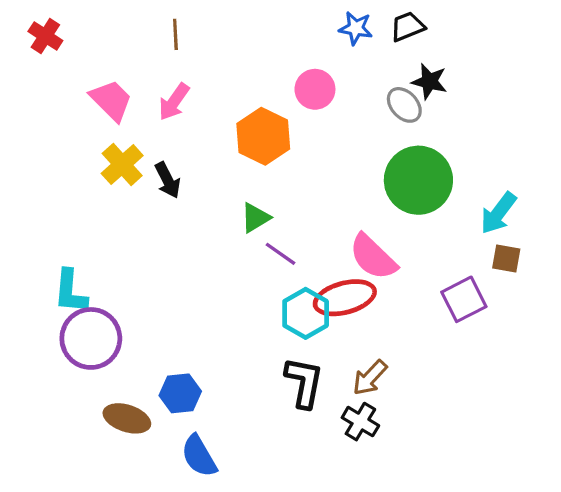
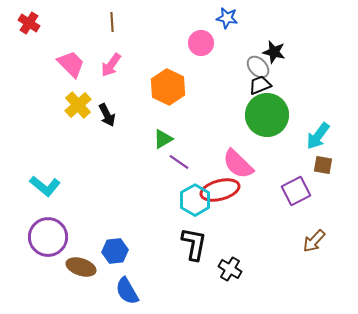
black trapezoid: (407, 27) -> (260, 85), moved
pink circle: (315, 89) -> (201, 43), moved
cyan L-shape: (70, 291) -> (45, 186), turned -56
purple circle: (91, 338) -> (48, 237), moved
brown arrow: (370, 378) -> (314, 241), moved

